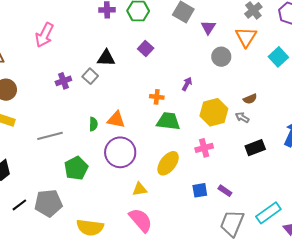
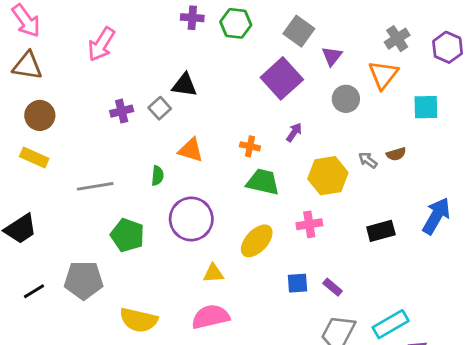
purple square: (146, 49) -> (282, 78), moved, size x1.8
cyan square: (278, 57) -> (426, 107), turned 36
brown semicircle: (250, 99) -> (396, 154), moved
gray arrow: (242, 117) -> (368, 160), moved
orange triangle: (116, 120) -> (191, 150), moved
green pentagon: (76, 168) -> (127, 235), turned -30
black line: (19, 205) -> (34, 291), moved
pink semicircle: (141, 220) -> (211, 317), turned -68

